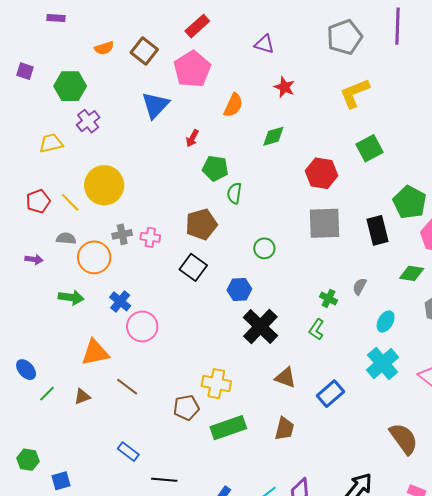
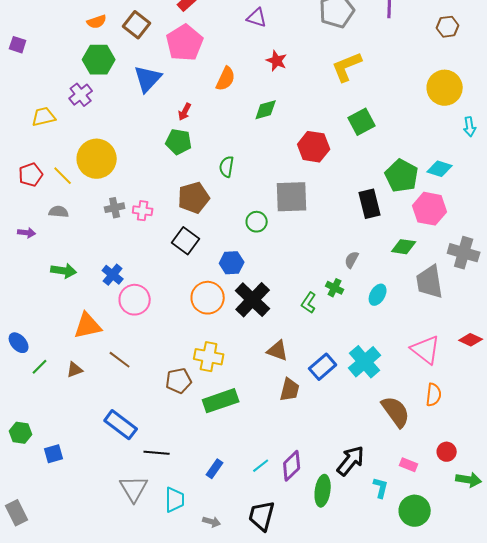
green hexagon: (70, 86) -> (99, 60), moved
green pentagon: (215, 168) -> (179, 142), moved
gray square: (324, 223) -> (292, 197), moved
orange circle: (94, 257) -> (208, 298), moved
green cross: (328, 298) -> (335, 288), moved
cyan cross: (383, 364) -> (365, 362), moved
brown trapezoid: (284, 429) -> (290, 390), moved
blue rectangle: (128, 452) -> (121, 425), size x1.5

